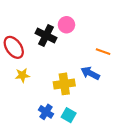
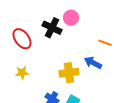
yellow star: (22, 75) -> (22, 73), moved

